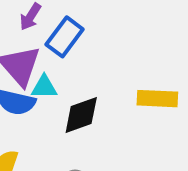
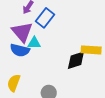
black diamond: (81, 115) -> (76, 60), moved

